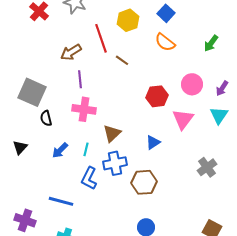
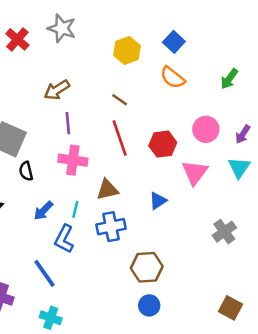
red line: (101, 38) -> (120, 138), moved
brown triangle: (112, 133) -> (107, 190), turned 30
blue L-shape: (89, 178) -> (64, 239), moved
brown hexagon: (144, 182) -> (147, 267), moved
blue line: (61, 201) -> (45, 273), turned 40

